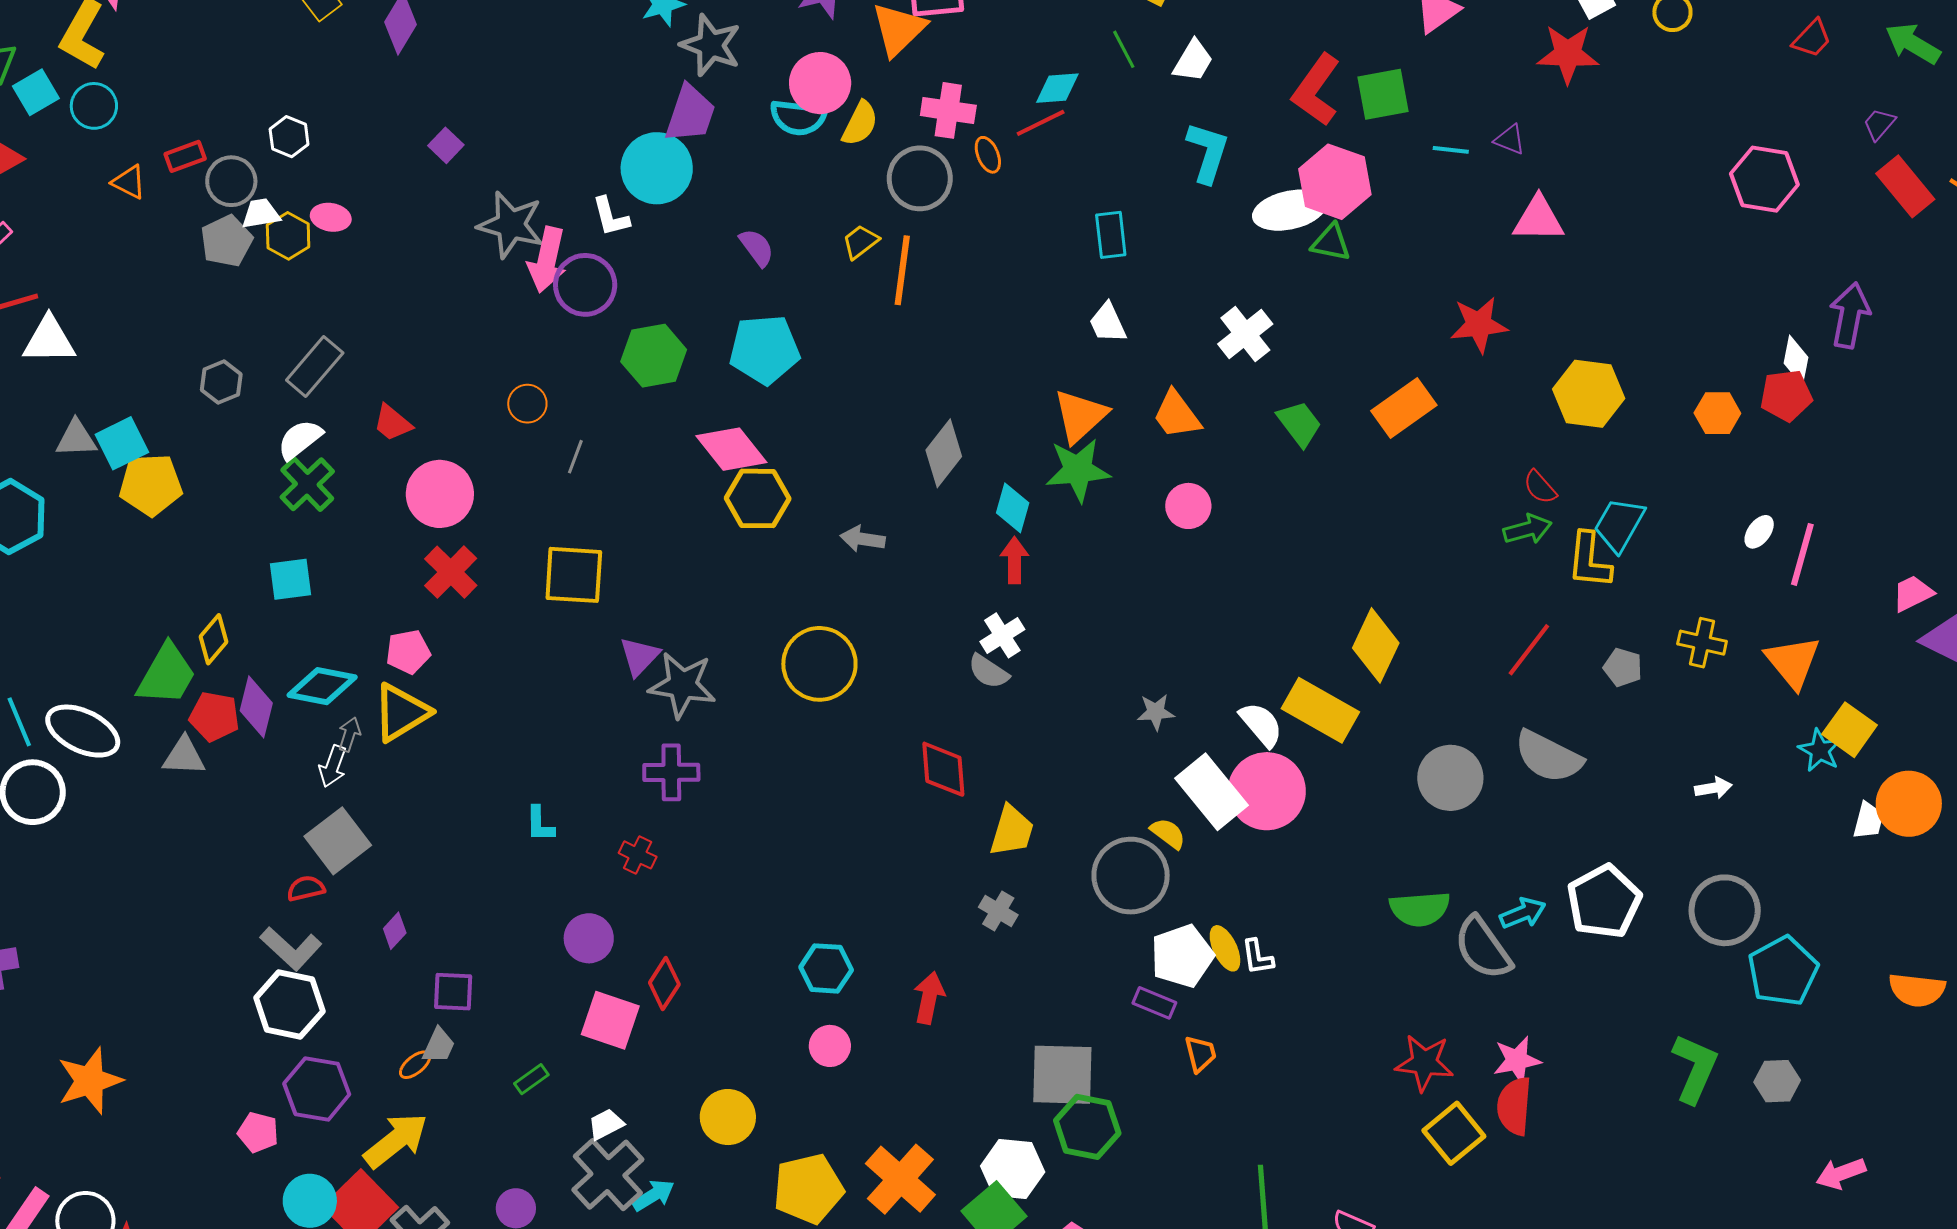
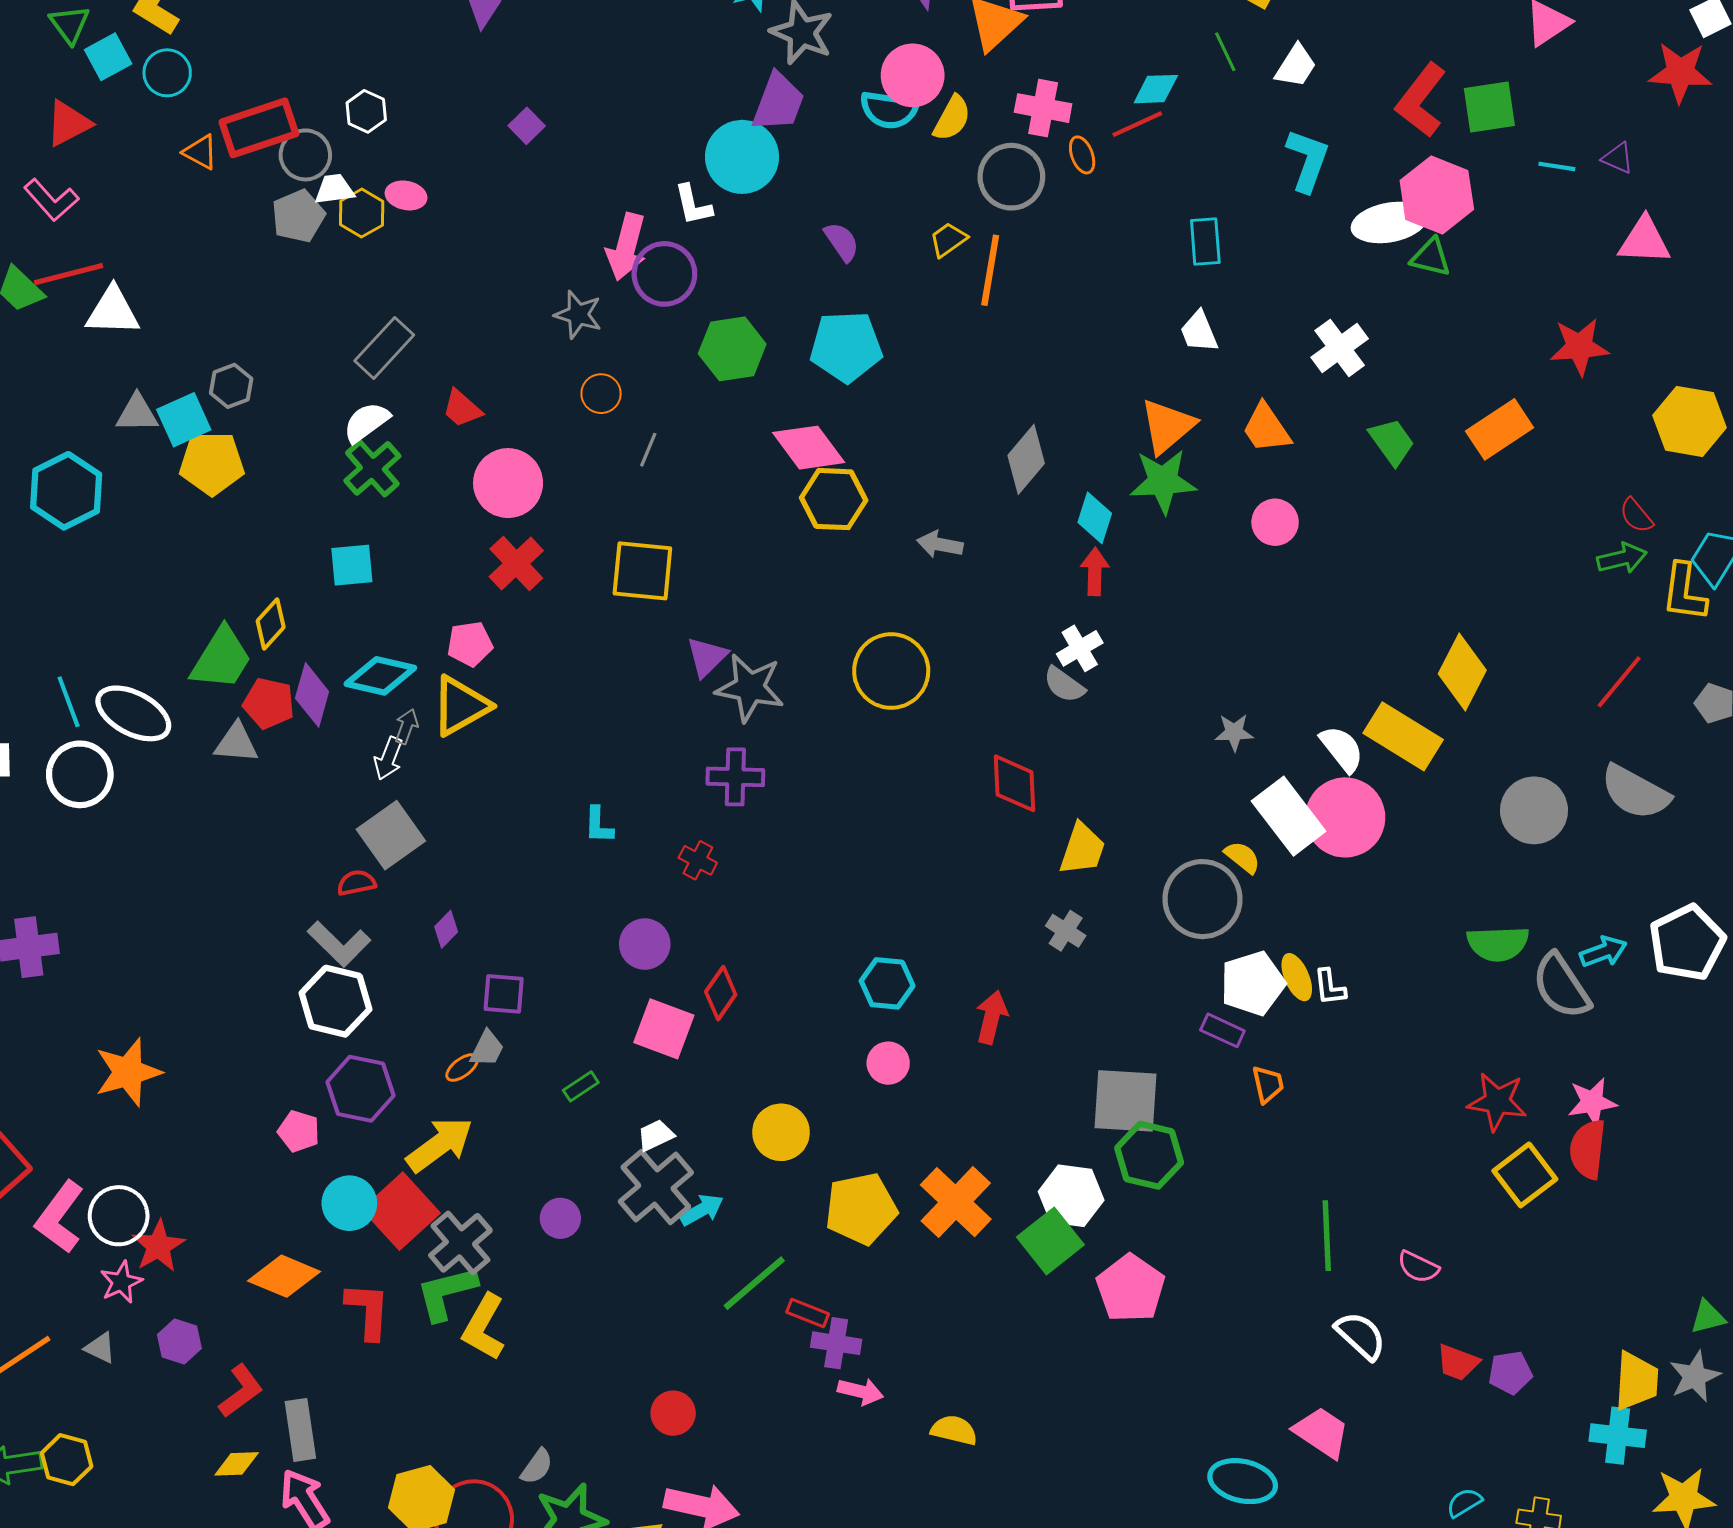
red rectangle: (185, 156) -> (259, 128), size x1.8
gray star: (511, 225) -> (578, 315), moved, size x0.7
gray hexagon: (221, 382) -> (231, 386), moved

